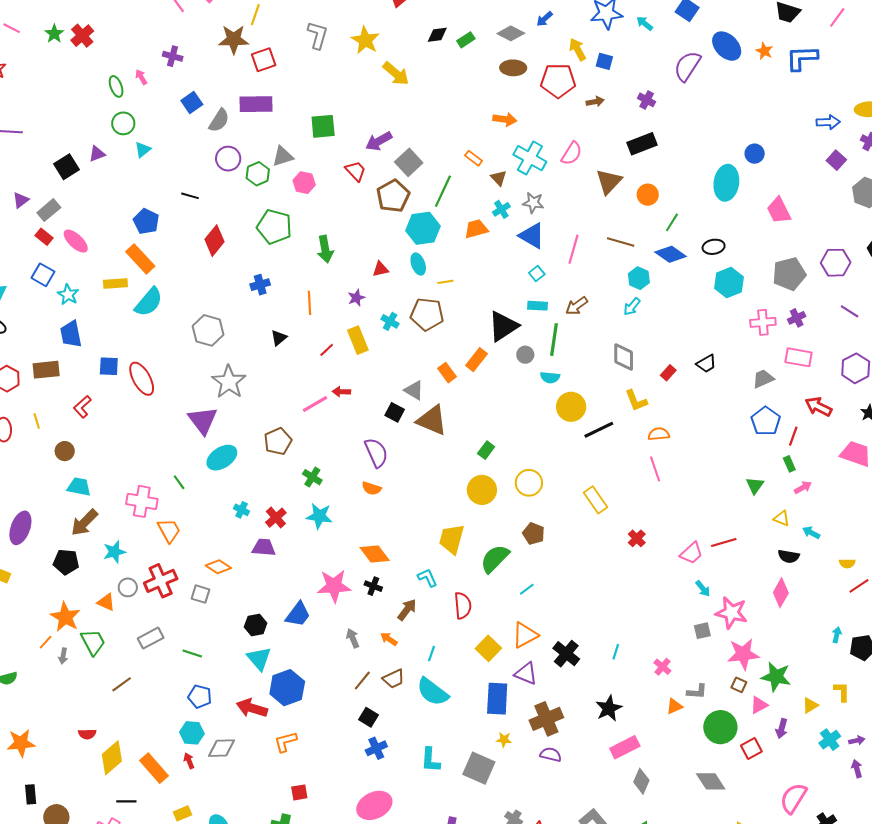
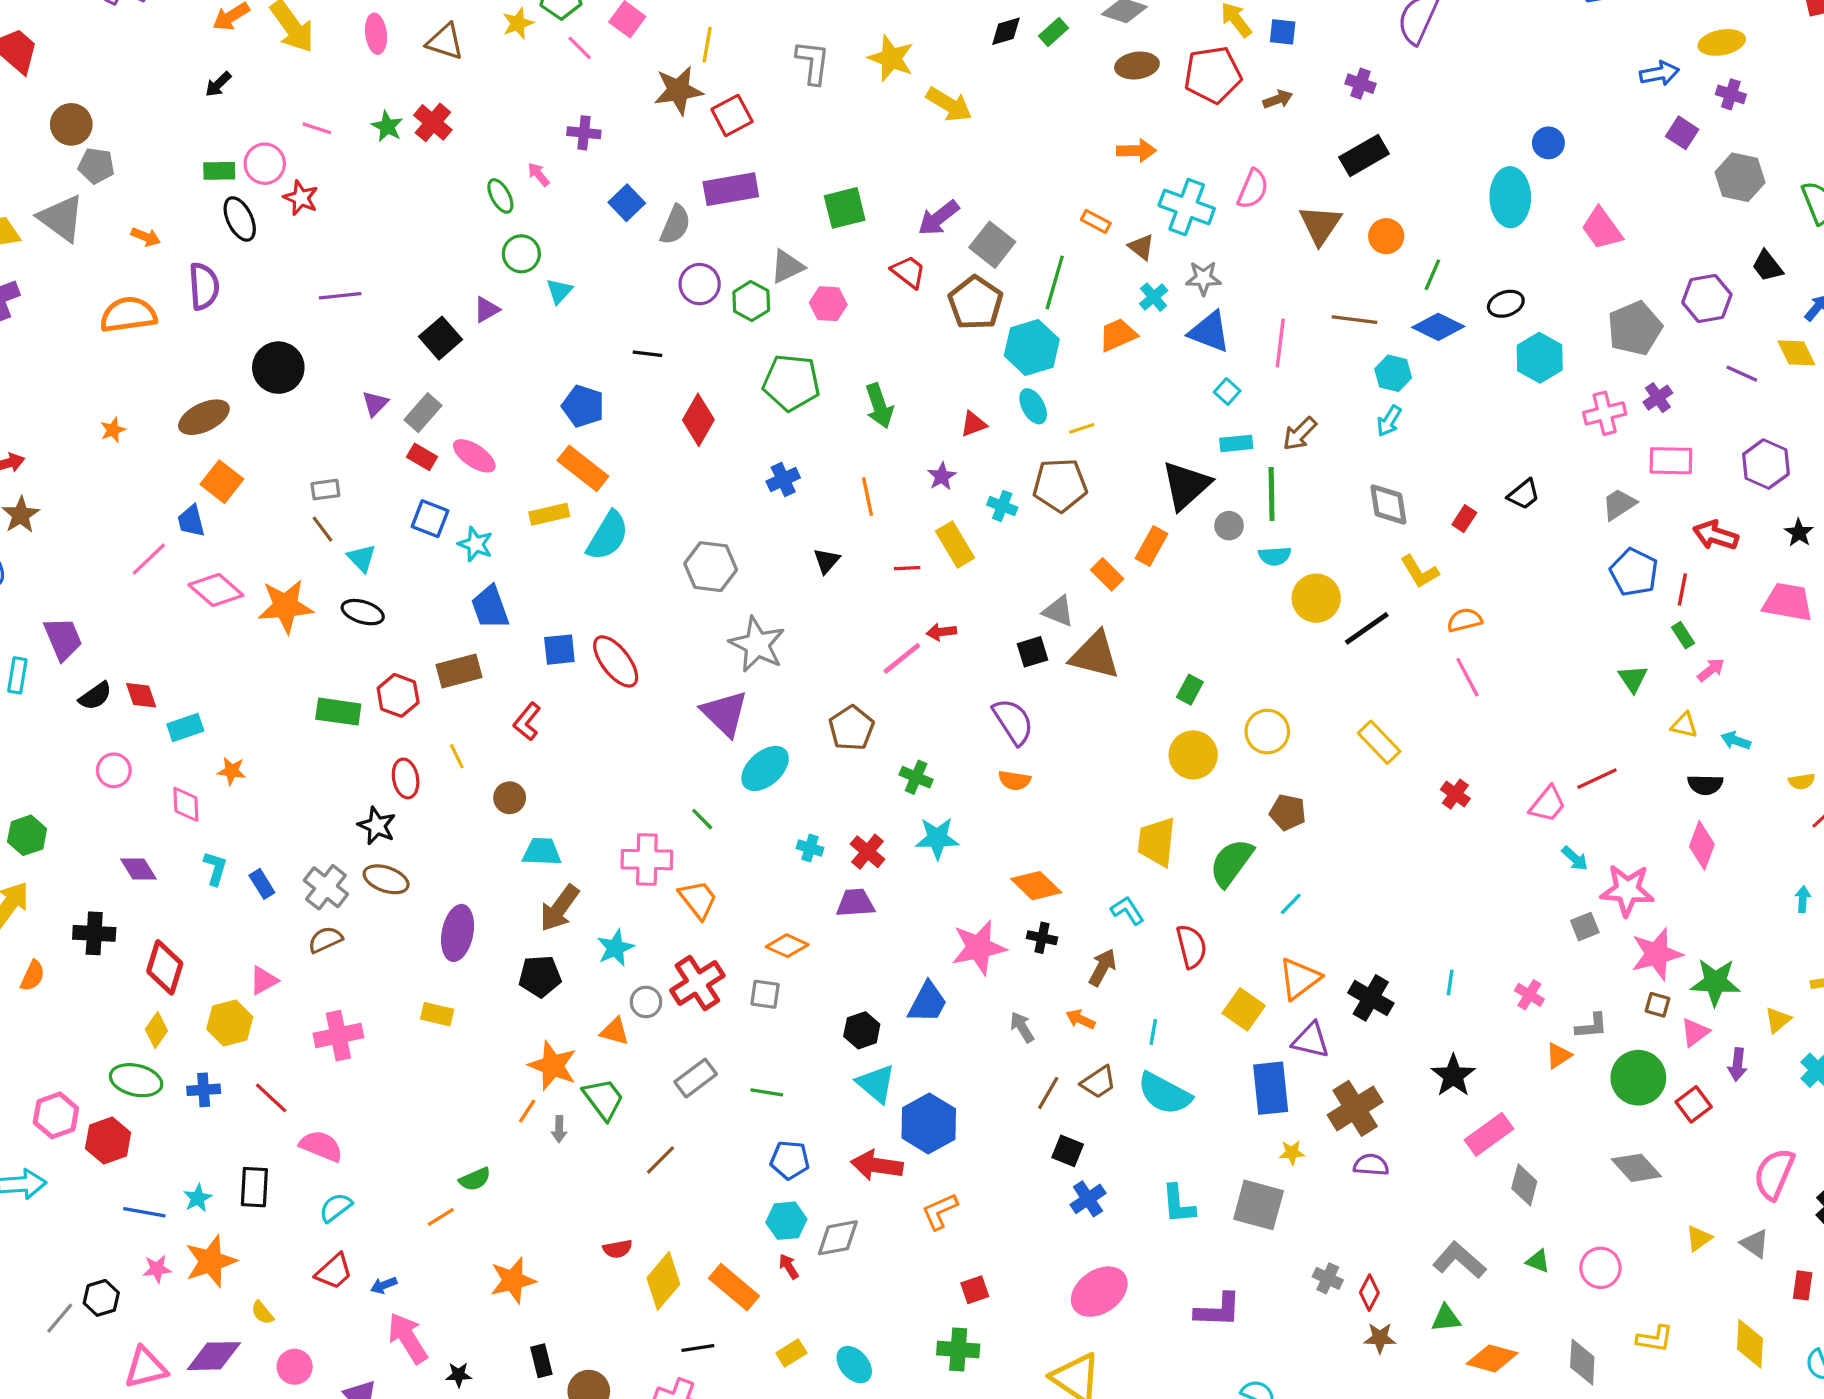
red line: (327, 350) -> (907, 568), turned 49
black square: (395, 412) -> (1032, 652), turned -36

